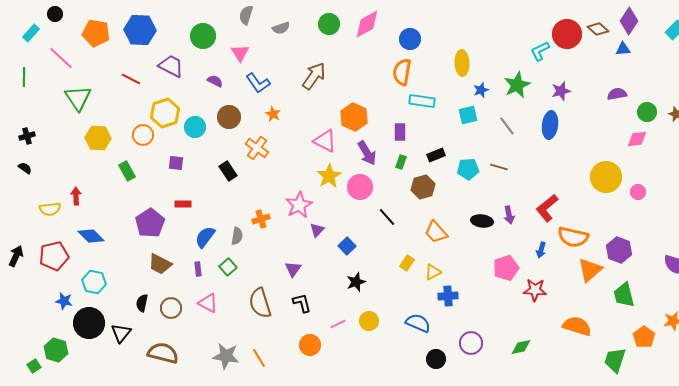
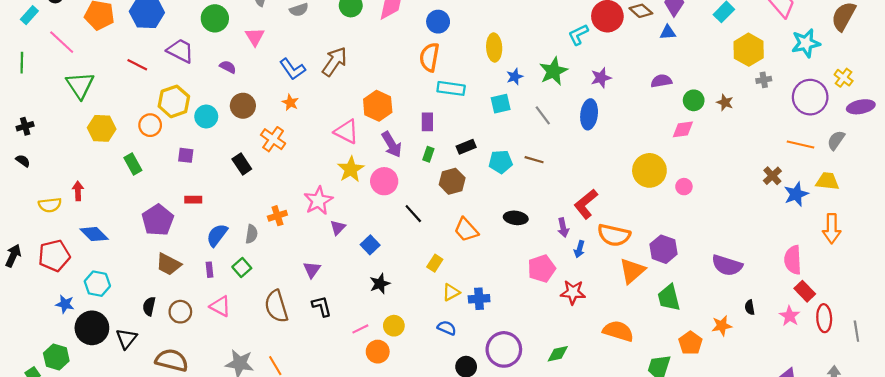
blue L-shape: (258, 83) -> (292, 69), moved
purple arrow: (509, 215) -> (563, 228), moved
yellow triangle: (433, 272) -> (451, 292), moved
blue semicircle: (418, 323) -> (447, 328), size x0.7
purple circle: (471, 343) -> (504, 349), size x1.4
orange circle: (310, 345) -> (378, 352), moved

